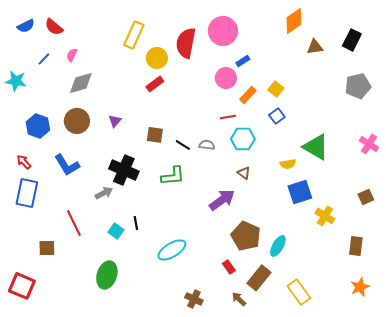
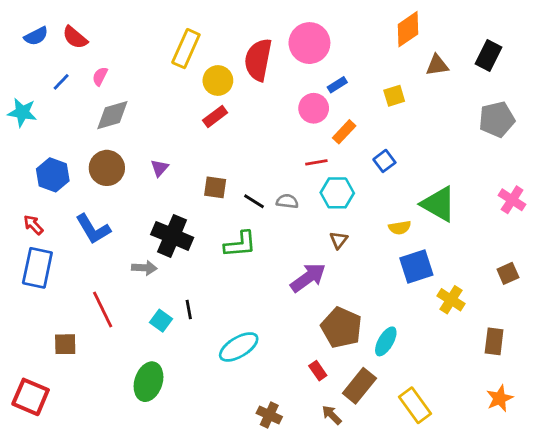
yellow square: (276, 89) -> (394, 96), moved, turned 35
brown triangle: (244, 173) -> (339, 240), turned 32
gray arrow: (104, 193) -> (144, 268), turned 30

